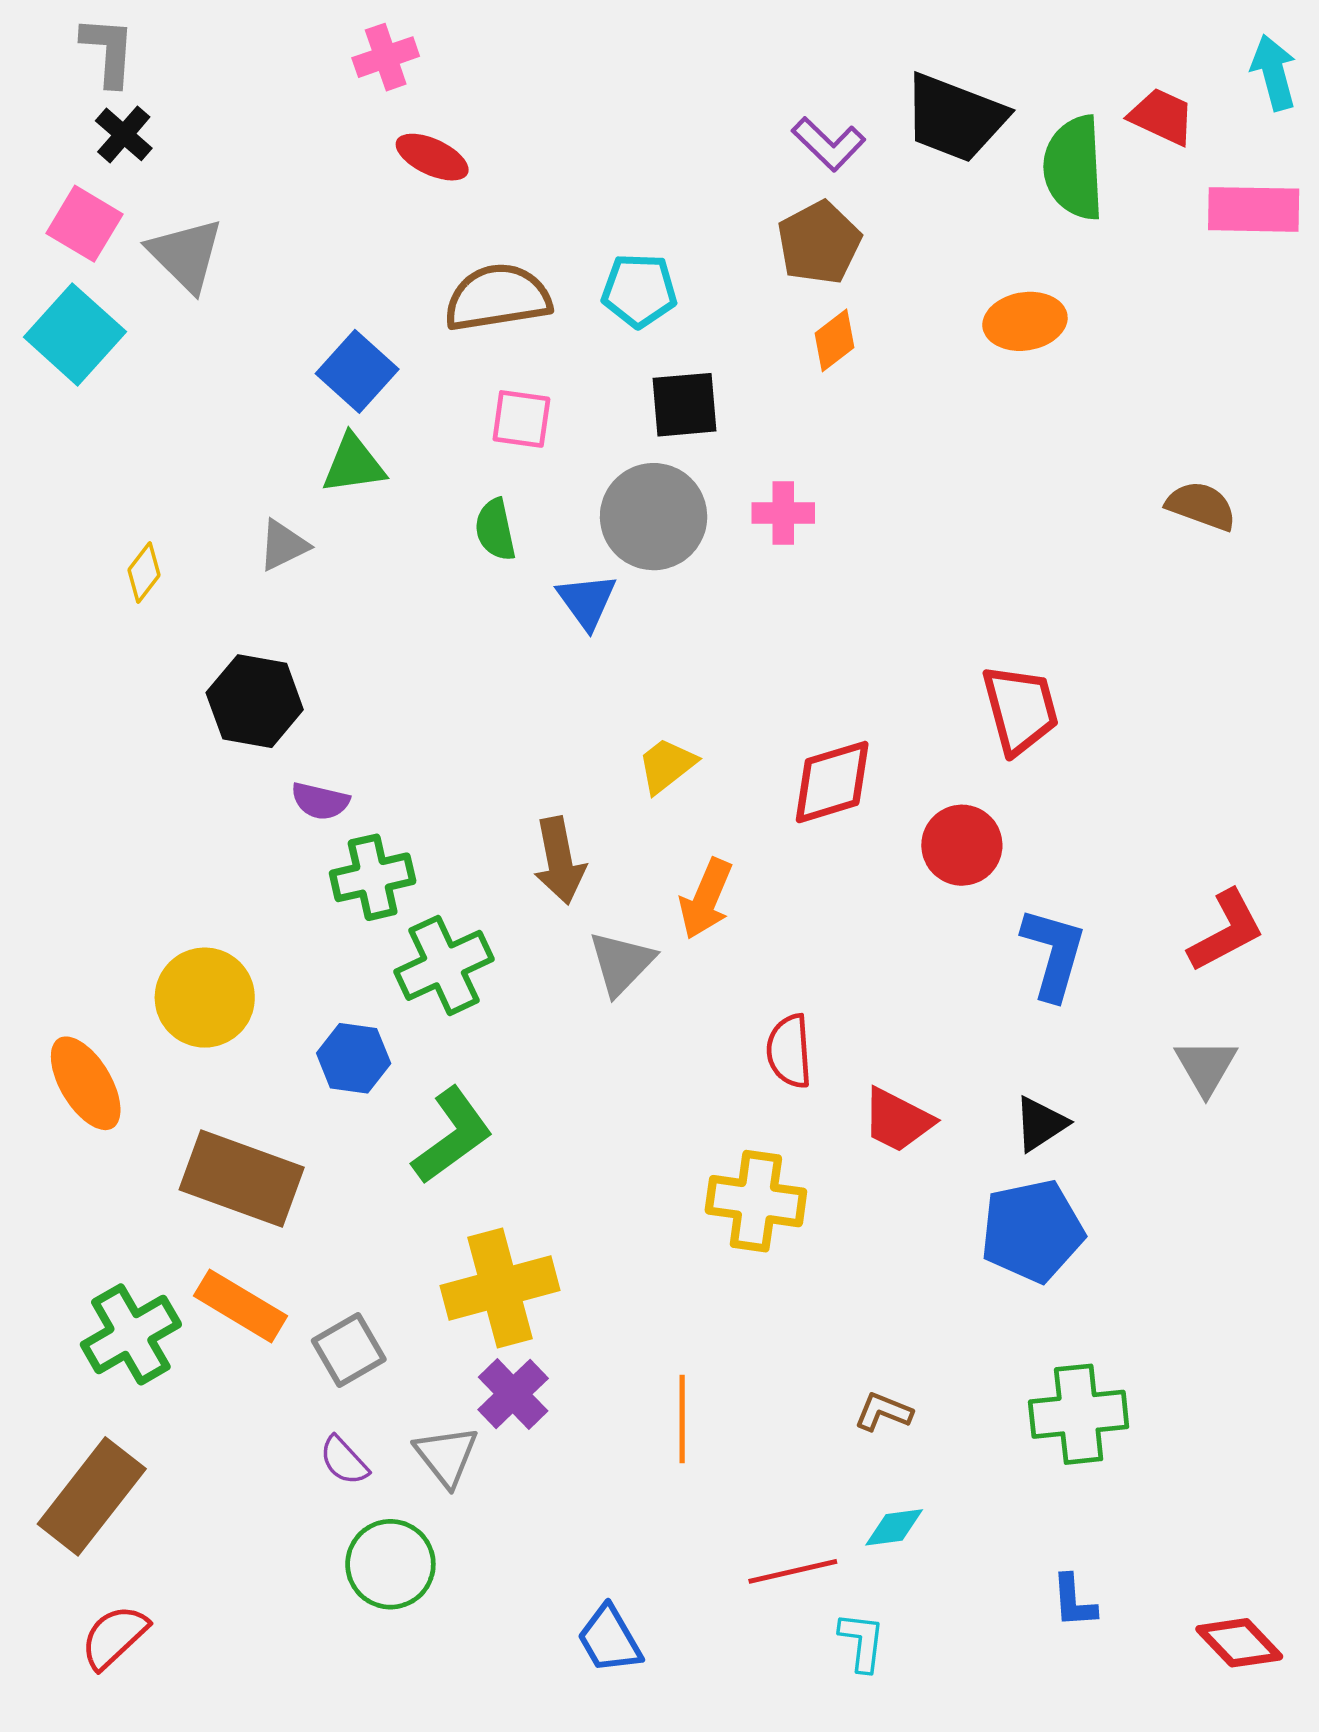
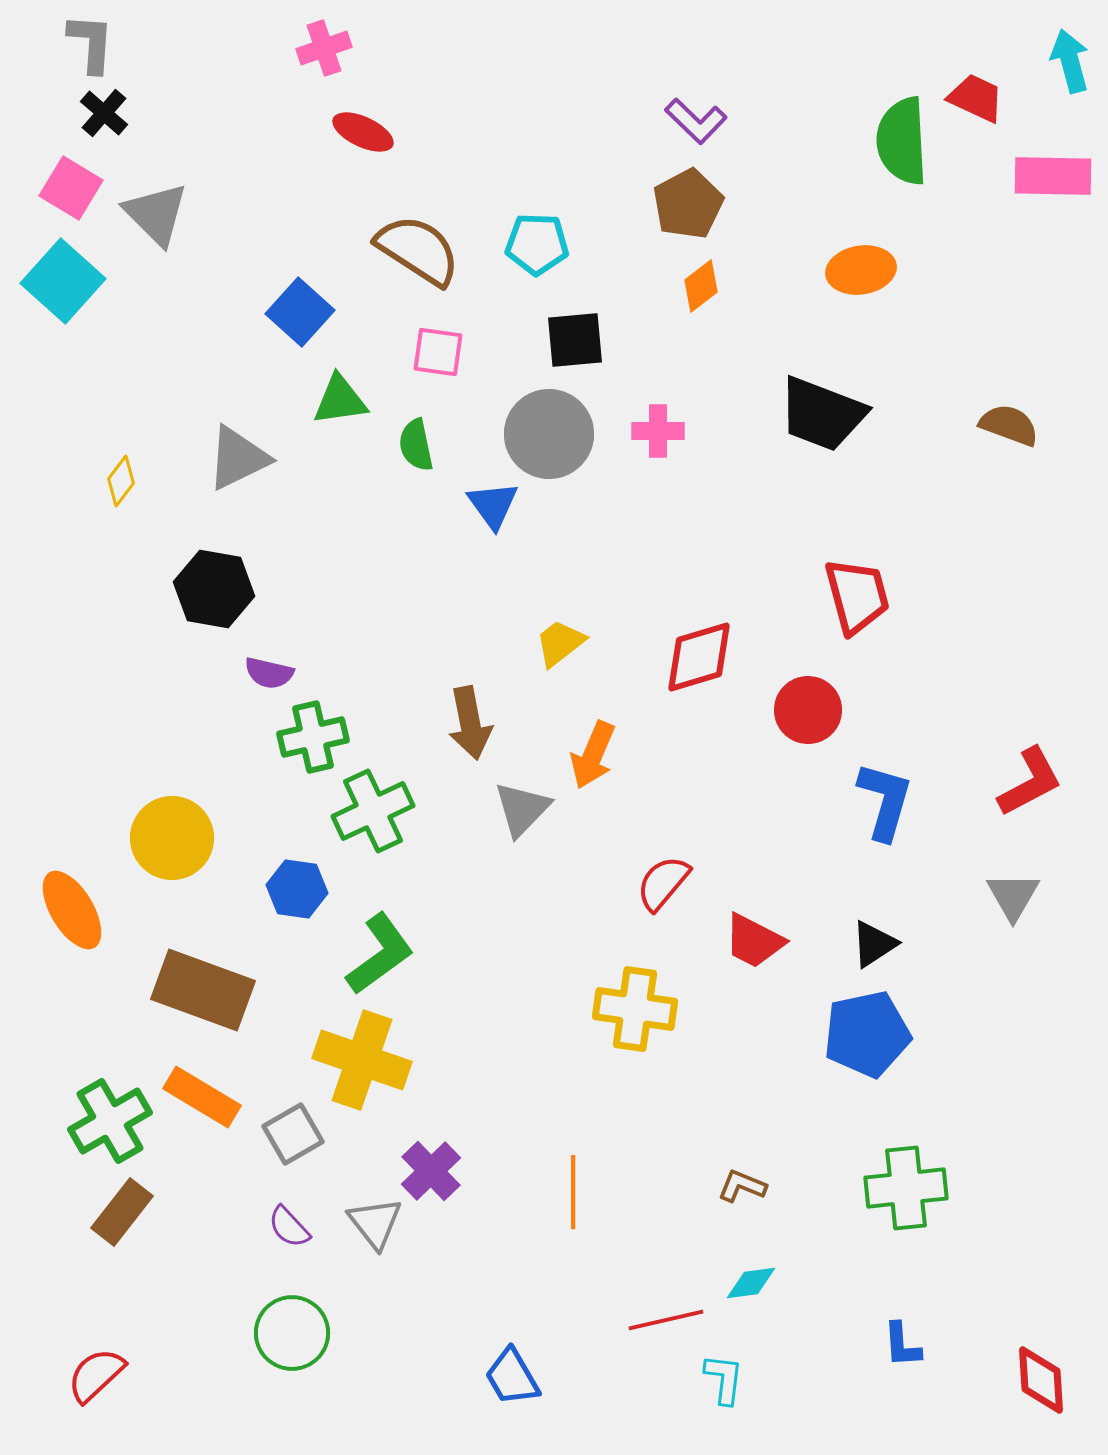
black trapezoid: (955, 118) -> (822, 414), moved
brown semicircle: (498, 298) -> (418, 250), turned 42
green triangle: (354, 464) -> (340, 400), moved
gray triangle: (283, 545) -> (238, 458), size x1.5
red semicircle: (789, 1051) -> (663, 883), turned 44
yellow cross: (500, 1288) -> (362, 1060), moved, turned 34
brown rectangle: (92, 1496) -> (122, 1212), moved, size x0.7
green circle: (390, 1564) -> (292, 1333), moved
red diamond: (1239, 1643) -> (1041, 1380), turned 40

